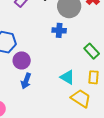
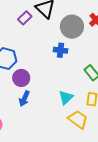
cyan triangle: (67, 77) -> (66, 97), turned 42

